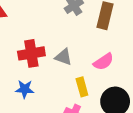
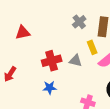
yellow rectangle: (82, 87) -> (92, 47), moved

